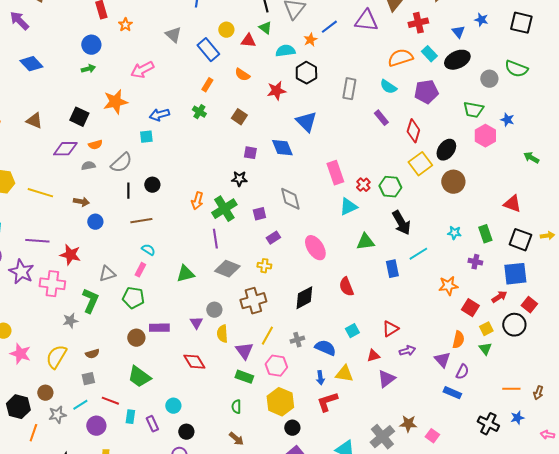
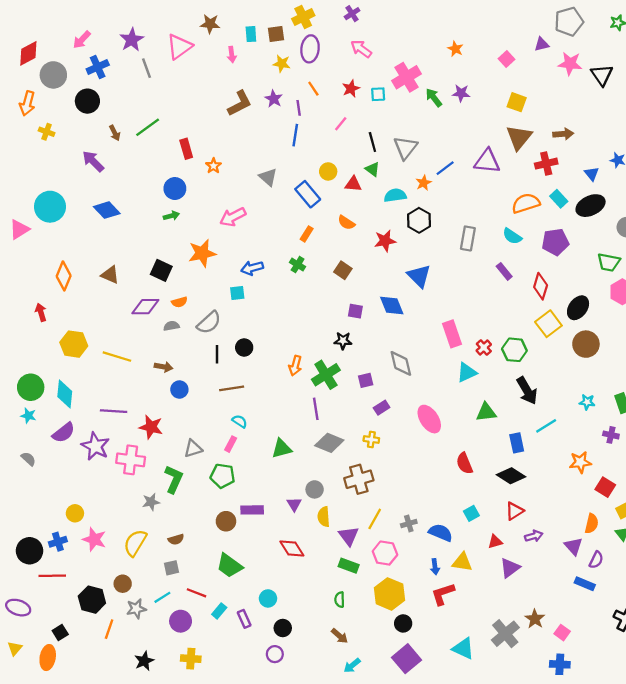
black diamond: (304, 298) -> (511, 476), moved, turned 60
cyan rectangle: (130, 417) -> (219, 611), turned 32
brown star: (408, 424) -> (535, 619), turned 30

